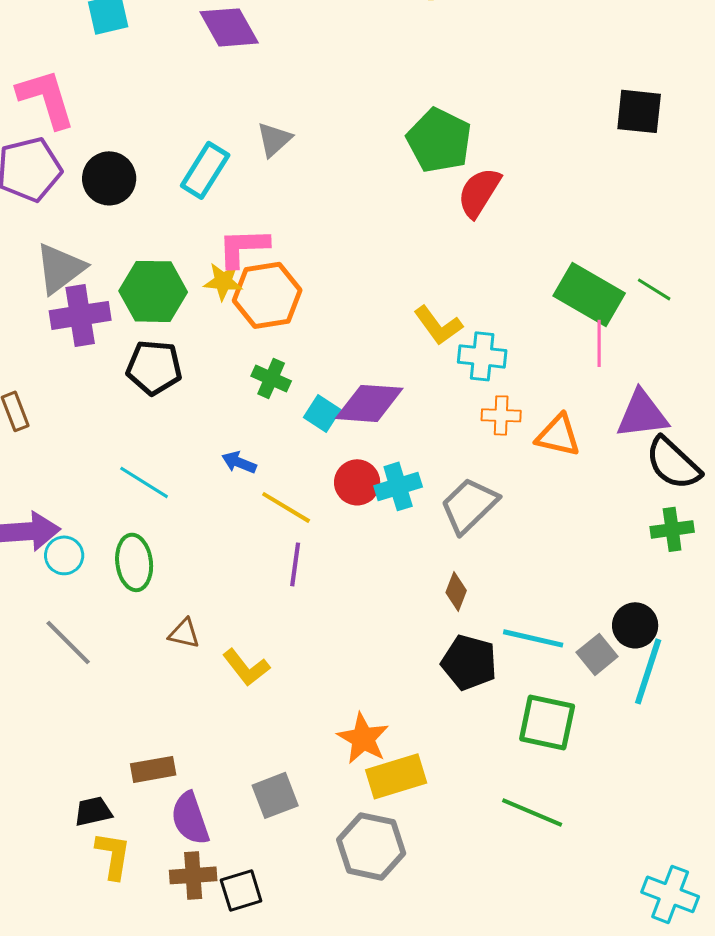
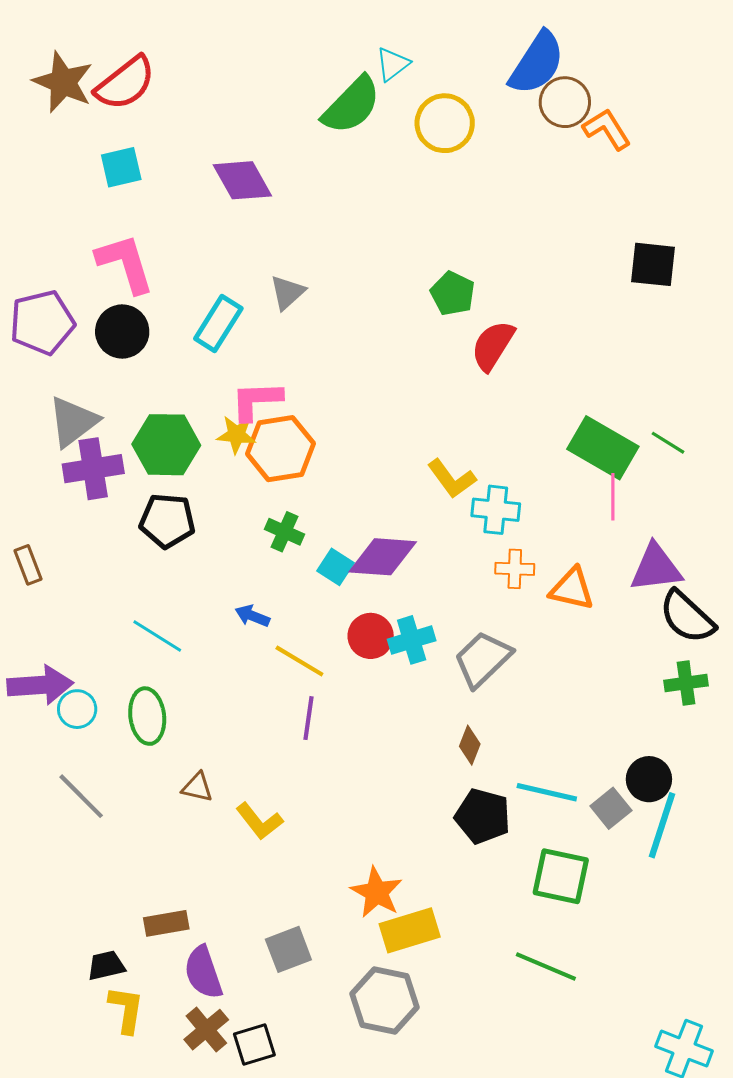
pink L-shape: (46, 98) -> (125, 263), moved
green pentagon: (439, 140) -> (453, 293), size x0.7
brown cross: (193, 875) -> (206, 1030), turned -36

